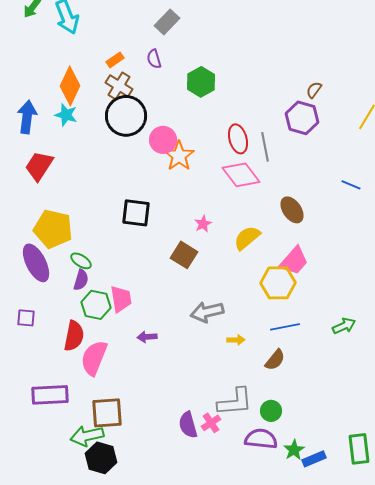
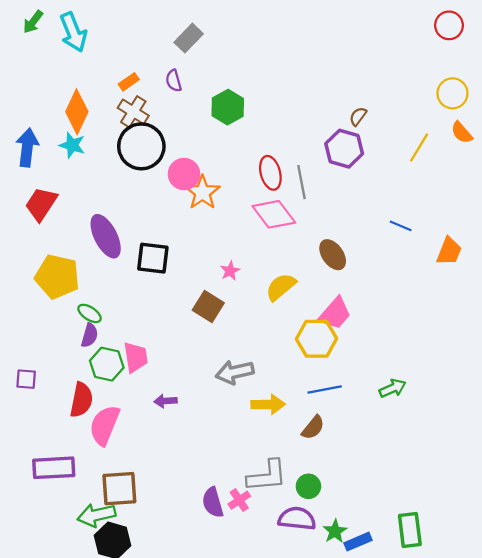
purple ellipse: (36, 263) -> (106, 236), moved
yellow arrow: (236, 340) -> (268, 404), size x1.6

